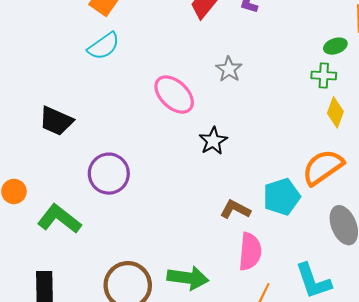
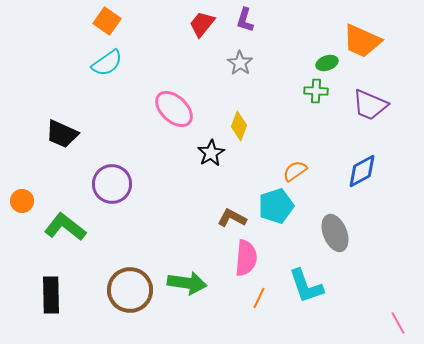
gray star: (229, 69) -> (240, 63), moved
yellow diamond: (335, 112) -> (239, 126), moved
orange semicircle: (323, 167) -> (295, 171), moved, size x0.6

